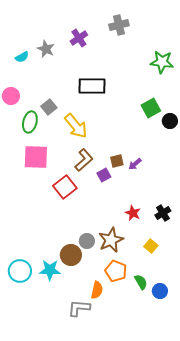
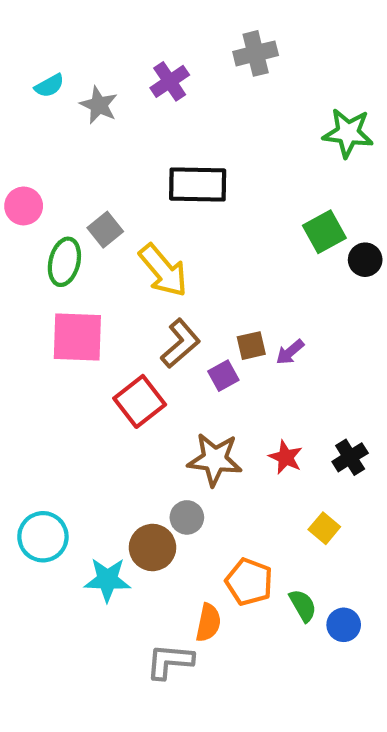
cyan semicircle: (22, 57) -> (49, 86), moved
brown star: (111, 240) -> (215, 459), moved, turned 30
cyan circle: (20, 271) -> (43, 537), moved

